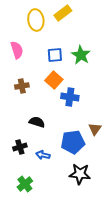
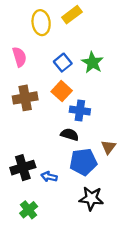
blue square: (55, 55) -> (63, 63), turned -35
brown cross: (22, 86) -> (25, 98), size x1.5
black semicircle: (37, 122) -> (70, 134), moved
black cross: (20, 147) -> (23, 168), size x1.5

